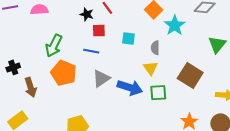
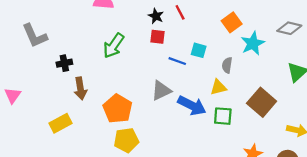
red square: (99, 31) -> (158, 37), moved
blue line: (91, 51) -> (177, 61), moved
yellow triangle: (151, 68) -> (218, 87), turned 42
orange pentagon: (64, 73) -> (118, 109), moved

